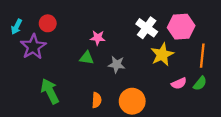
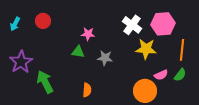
purple star: (33, 47) -> (21, 62), moved
yellow star: (162, 54) -> (146, 49), turned 30
orange circle: (132, 101) -> (145, 91), moved

